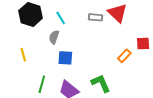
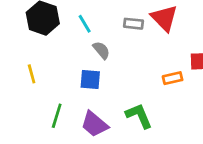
gray semicircle: (54, 37) -> (101, 50), moved, turned 120
orange rectangle: (124, 56) -> (173, 78), turned 32

